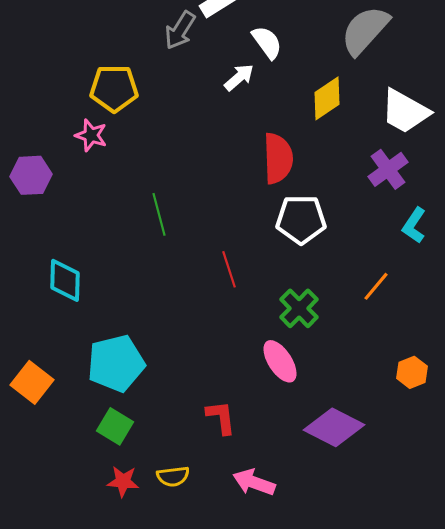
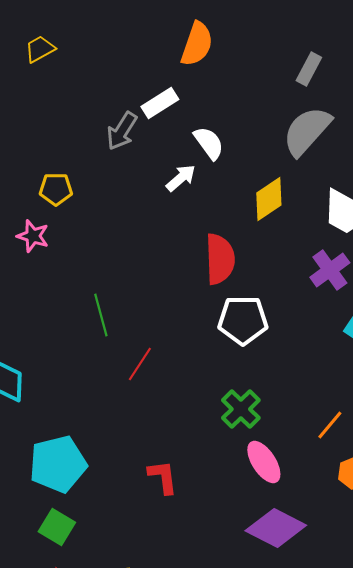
yellow pentagon: (114, 88) -> (56, 189), size x0.7
red line: (229, 269) -> (140, 364), moved, turned 51
orange line: (376, 286) -> (330, 425), moved
pink ellipse: (280, 361) -> (264, 462), moved
red L-shape: (221, 417) -> (163, 477), moved

